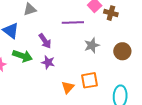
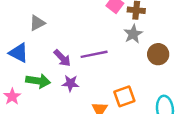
purple line: (73, 22) -> (94, 54), moved
gray star: (92, 45) -> (133, 34), moved

